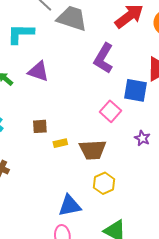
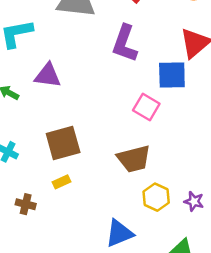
brown square: (40, 126) -> (63, 143), size x1.8
purple star: (142, 138) -> (194, 201), moved
yellow rectangle: (60, 143) -> (62, 182), moved

